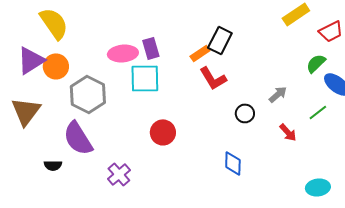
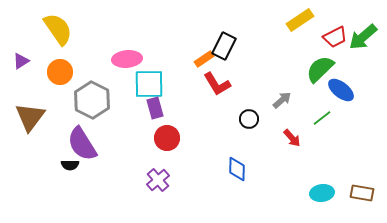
purple rectangle: (151, 48) -> (155, 108), moved
purple triangle: (31, 60) -> (21, 61), moved, size x0.6
green semicircle: (316, 63) -> (320, 69), size x1.4
black semicircle: (53, 165) -> (70, 165), moved
purple cross: (119, 174) -> (158, 180), moved

